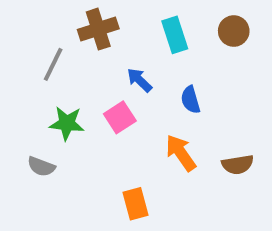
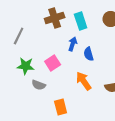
brown cross: (98, 29) -> (55, 18), moved
blue arrow: (139, 80) -> (73, 44), moved, turned 64
gray semicircle: (41, 167) -> (39, 85), moved

